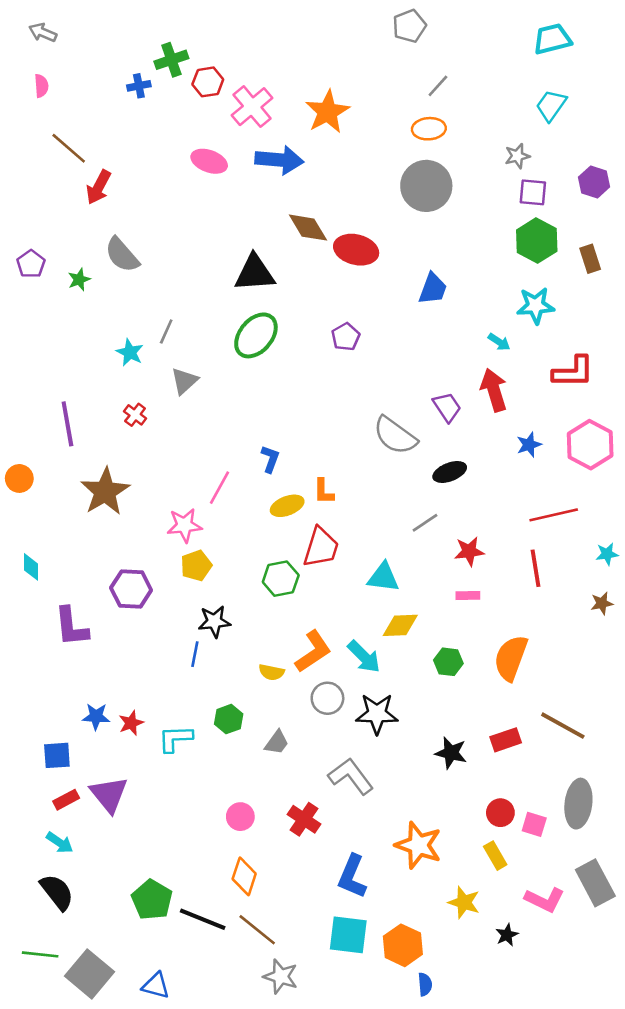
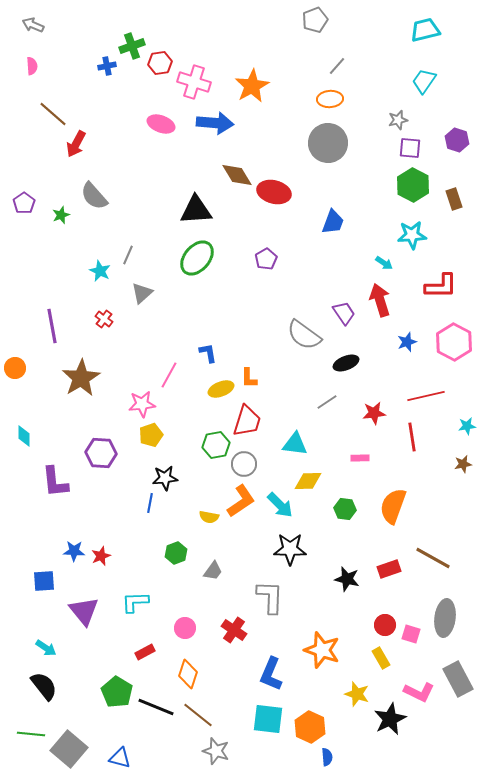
pink cross: (252, 107) -> (194, 82), turned -32
blue L-shape: (270, 459) -> (208, 353), turned -30
red star: (469, 551) -> (374, 413), moved
gray circle: (327, 698) -> (244, 464), moved
cyan L-shape: (175, 739) -> (135, 602), moved
gray L-shape: (351, 776) -> (270, 597), turned 39
red rectangle: (66, 800) -> (145, 652), moved
black star: (507, 935) -> (390, 719), size x1.8

